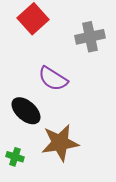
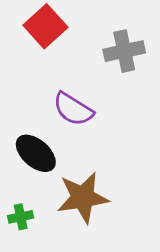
green cross: (15, 157) -> (21, 217), turned -30

